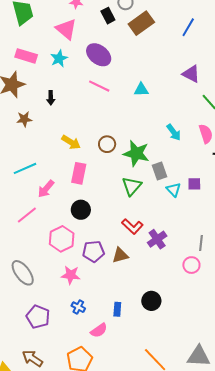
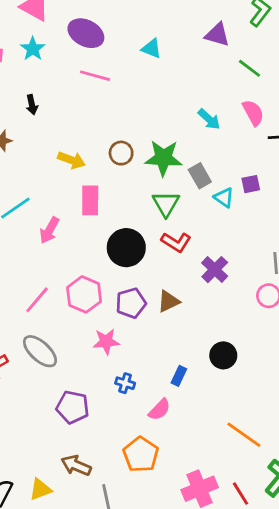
cyan triangle: (141, 90) -> (151, 49), moved, turned 35
black circle: (81, 210) -> (126, 248), moved, size x1.4
pink line: (27, 215) -> (37, 300), moved
red L-shape: (132, 226) -> (176, 242), moved
blue rectangle: (117, 309) -> (179, 376), turned 32

